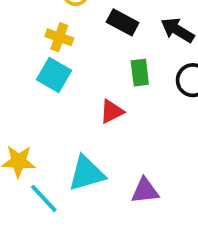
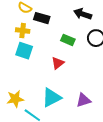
black rectangle: (123, 22) -> (42, 18), moved
green rectangle: (140, 73) -> (68, 40), turned -48

